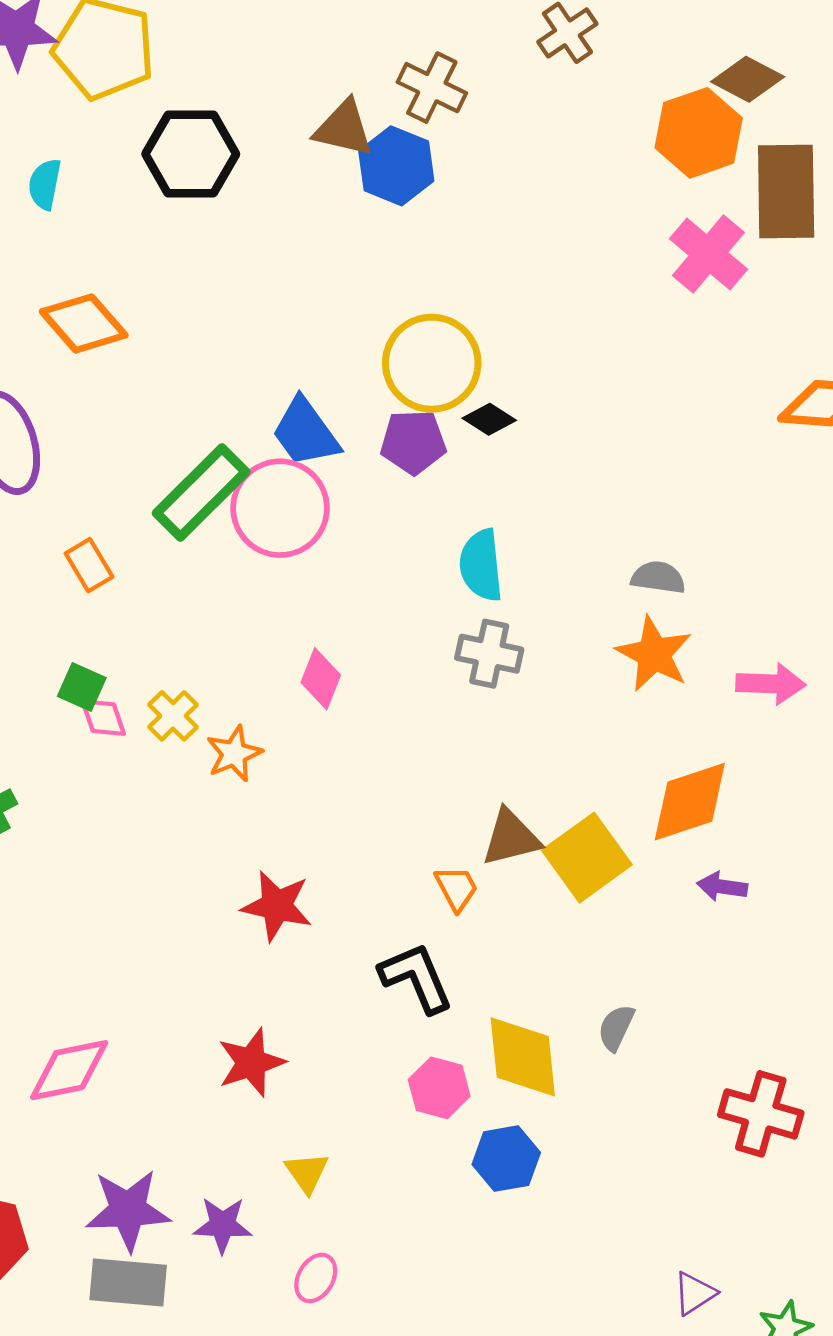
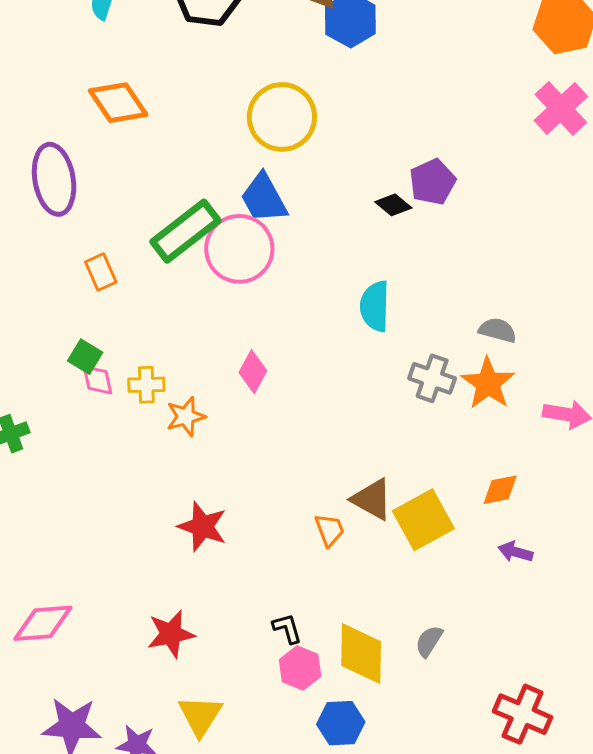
yellow circle: (432, 363) -> (282, 117), moved
purple pentagon: (413, 442) -> (432, 182), moved, turned -30
gray cross: (489, 654) -> (432, 378), moved
yellow cross: (173, 716) -> (146, 385), turned 36
orange diamond: (690, 802) -> (500, 490), size x0.6
brown triangle: (511, 838) -> (372, 499), turned 36
black L-shape: (416, 978) -> (287, 628), moved, size x0.6
yellow triangle: (307, 1173) -> (200, 716), size x1.4

